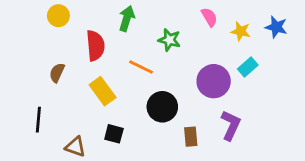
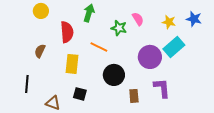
pink semicircle: (209, 17) -> (138, 19), moved
cyan rectangle: (248, 67) -> (174, 47), size x1.5
yellow rectangle: (103, 91) -> (72, 64), turned 42
purple L-shape: (231, 125) -> (162, 88), turned -30

